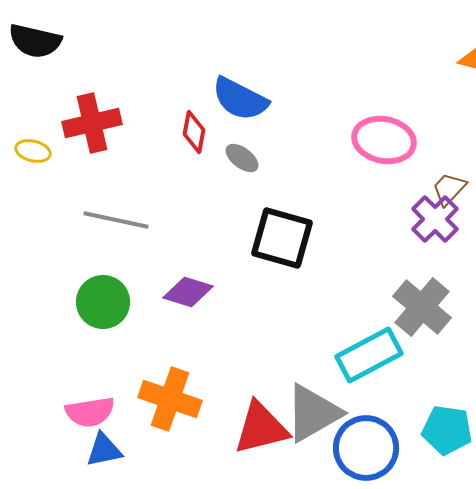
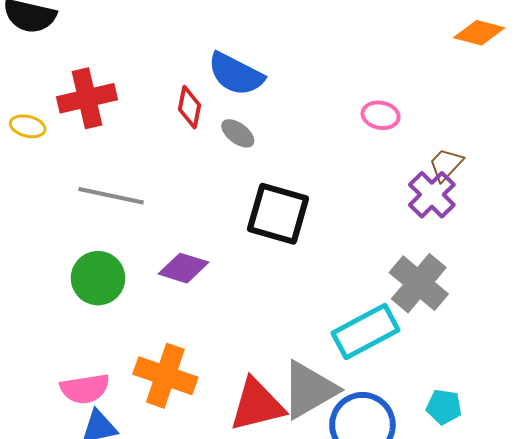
pink ellipse: (384, 140) -> (381, 115), size x0.6
cyan pentagon: (447, 430) -> (444, 407), size x0.7

